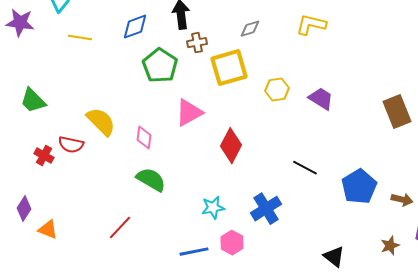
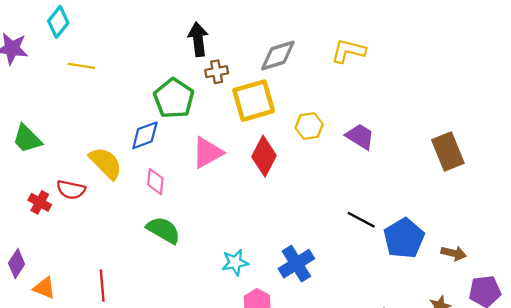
blue diamond: (135, 27) -> (145, 135), moved
gray diamond: (250, 29) -> (278, 56), size x1.6
red diamond: (231, 146) -> (264, 156), moved
black line: (305, 168) -> (361, 220), moved
red line: (120, 228) -> (102, 286), moved, turned -48

